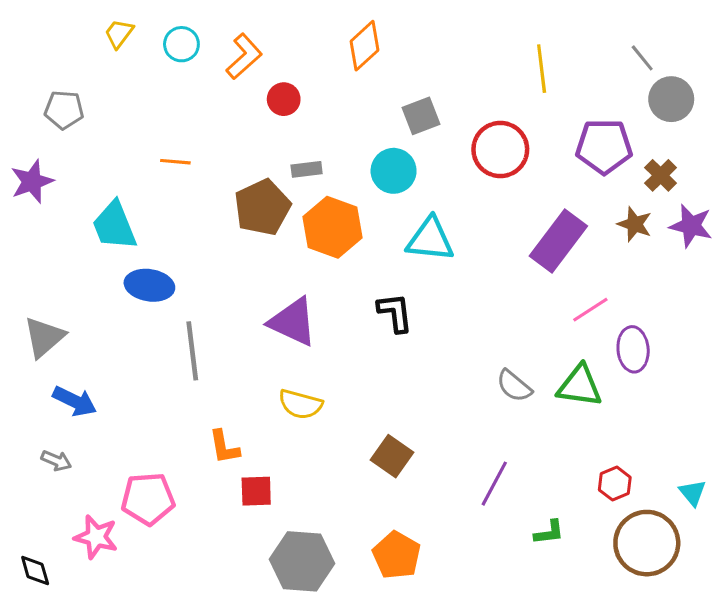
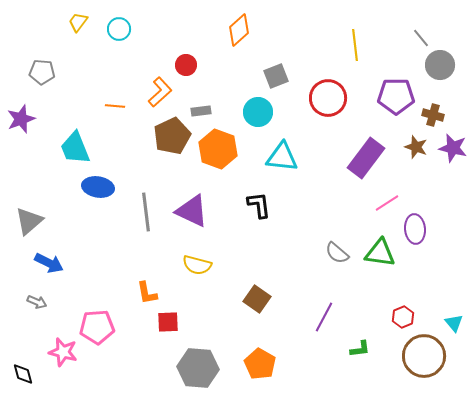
orange L-shape: (244, 56) -> (160, 92), moved
brown cross: (661, 175) -> (433, 115), turned -30
gray line: (192, 351) -> (146, 212), moved

